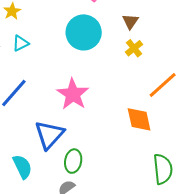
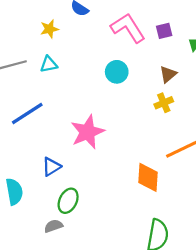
cyan circle: (84, 32) -> (117, 72), size x0.6
blue triangle: (49, 135) -> (51, 167), size x0.6

